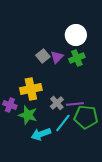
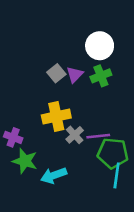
yellow cross: (31, 89) -> (56, 116), moved
green star: (28, 115) -> (25, 161), moved
cyan line: (63, 123) -> (117, 175), moved, turned -30

